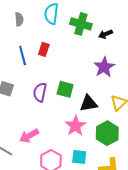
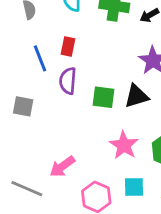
purple semicircle: (40, 92) -> (68, 81), moved
black triangle: (89, 103) -> (136, 96), moved

